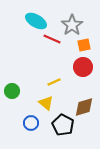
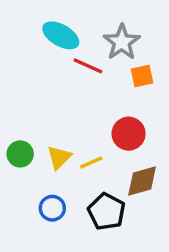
red circle: (83, 67) -> (129, 134), moved
yellow line: (54, 82) -> (91, 162), moved
yellow triangle: (46, 103) -> (59, 157), moved, turned 35

